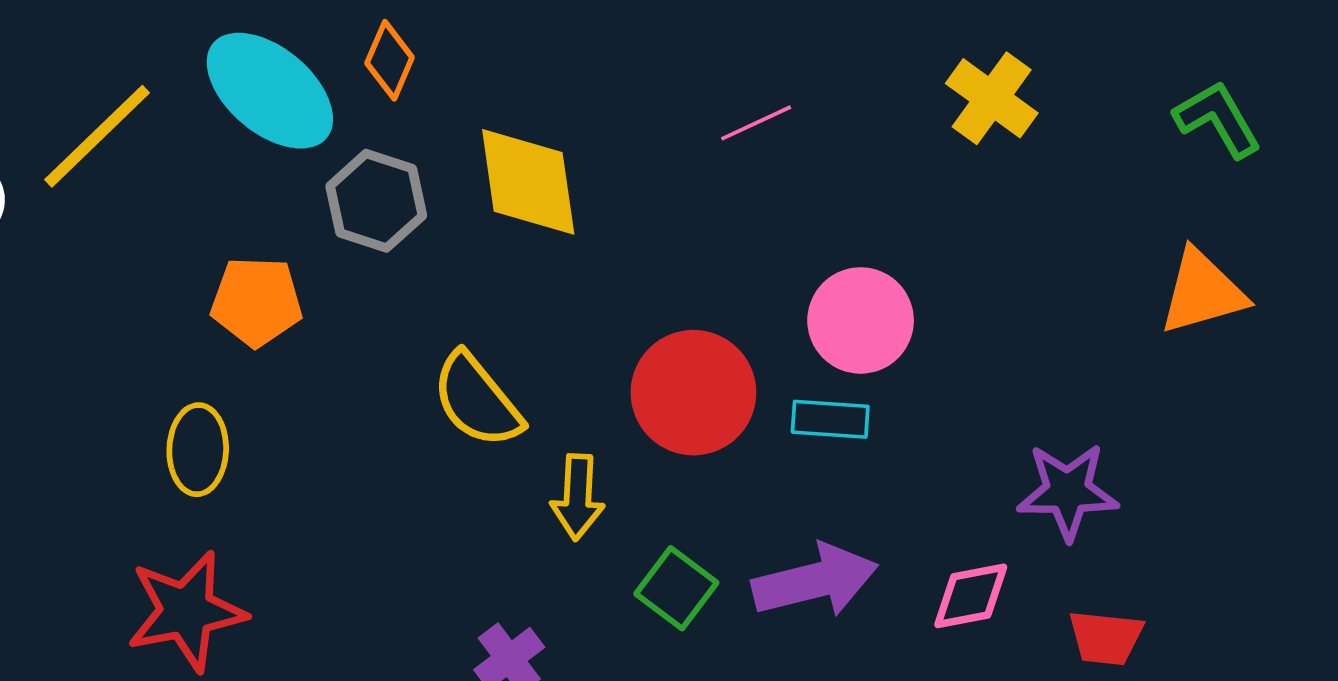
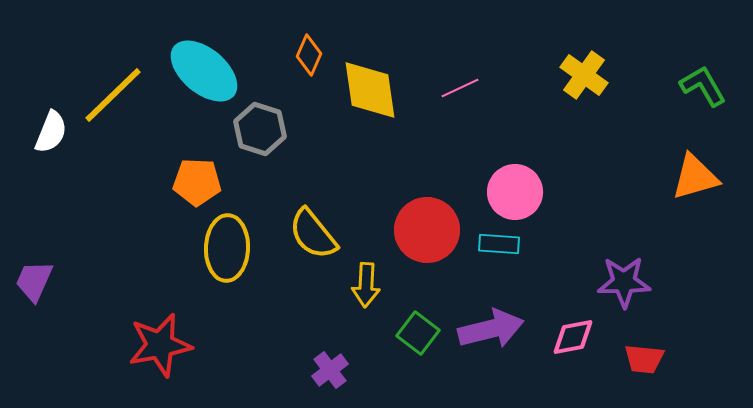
orange diamond: (390, 60) -> (309, 55), moved
yellow diamond: (528, 182) -> (370, 90), moved
yellow ellipse: (198, 450) -> (227, 248), moved, size x1.4

